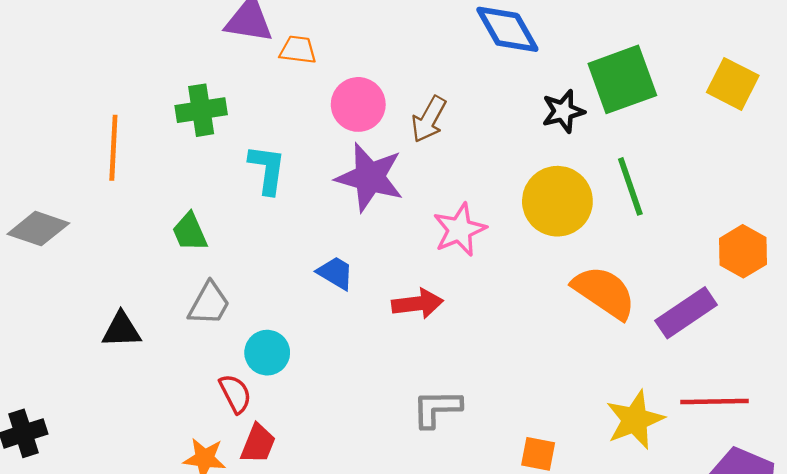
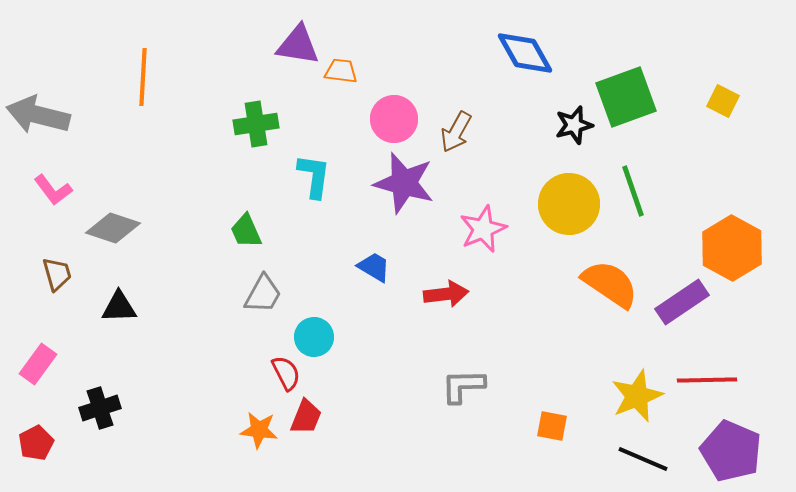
yellow square: (733, 84) -> (723, 101), size x0.7
orange line: (113, 148) -> (143, 77), moved
orange hexagon: (743, 251) -> (732, 248), size x1.4
black triangle: (121, 330) -> (119, 307), moved

